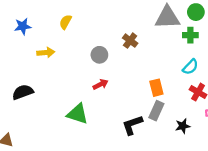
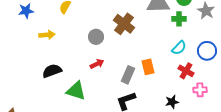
brown cross: (130, 41) -> (124, 24), size x1.5
black semicircle: (23, 92) -> (52, 71), moved
gray rectangle: (156, 111) -> (128, 75), moved

